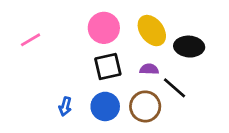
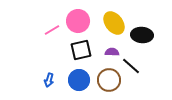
pink line: (31, 40) -> (52, 30), moved

